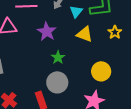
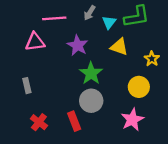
yellow star: (115, 32) -> (152, 59), moved
green star: (58, 57) -> (91, 73), size x1.5

